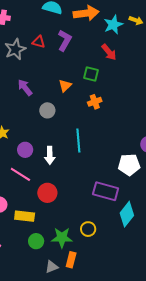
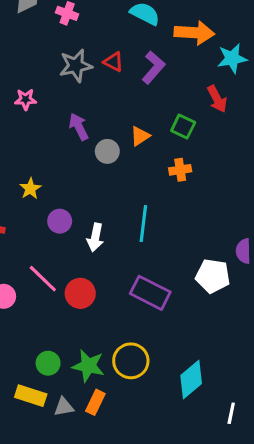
gray circle: (47, 110) -> (107, 151), moved
pink line: (20, 174) -> (43, 279), moved
purple rectangle: (106, 191) -> (150, 293), moved
cyan diamond: (127, 214) -> (191, 380), moved
yellow rectangle: (25, 216) -> (31, 396), moved
yellow circle: (88, 229) -> (131, 361), size x1.5

